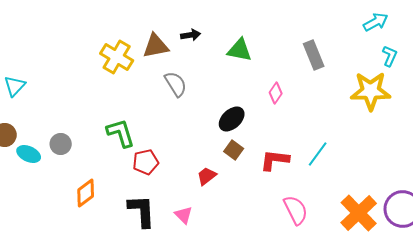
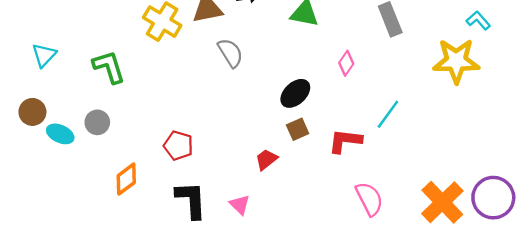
cyan L-shape: (390, 56) -> (478, 20), turned -65
green L-shape: (121, 133) -> (109, 67), moved
brown square: (234, 150) -> (298, 129), turned 30
cyan line: (318, 154) -> (388, 114), moved
red pentagon: (146, 162) -> (178, 146), moved, turned 30

